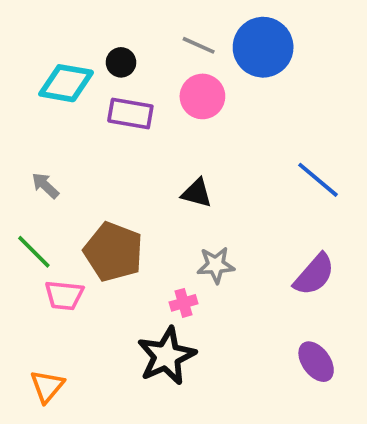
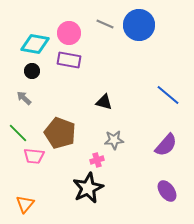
black circle: (121, 62) -> (32, 71), moved
pink circle: (202, 96) -> (69, 33), moved

